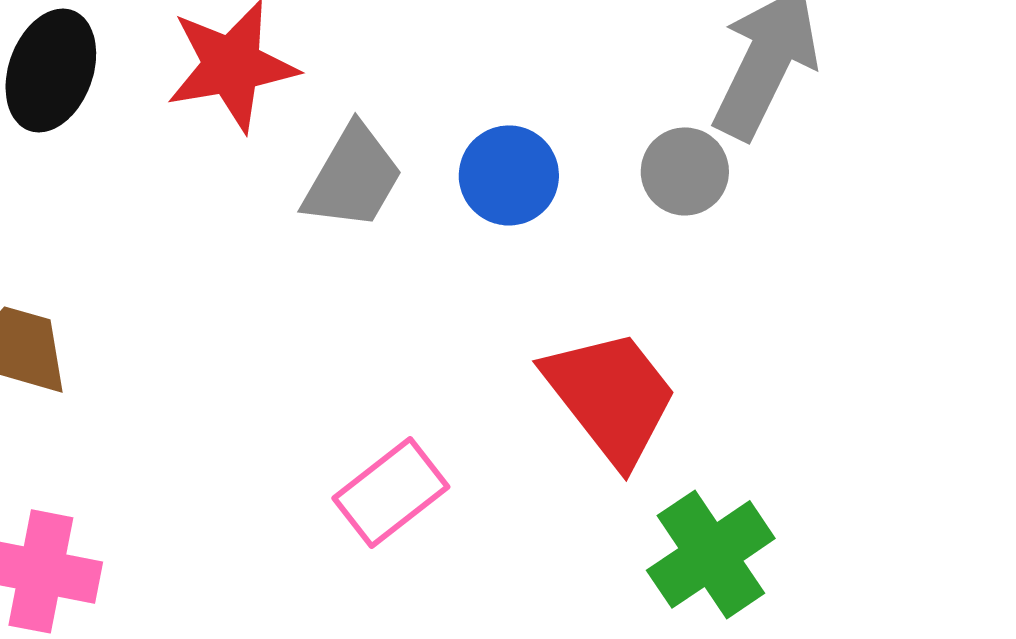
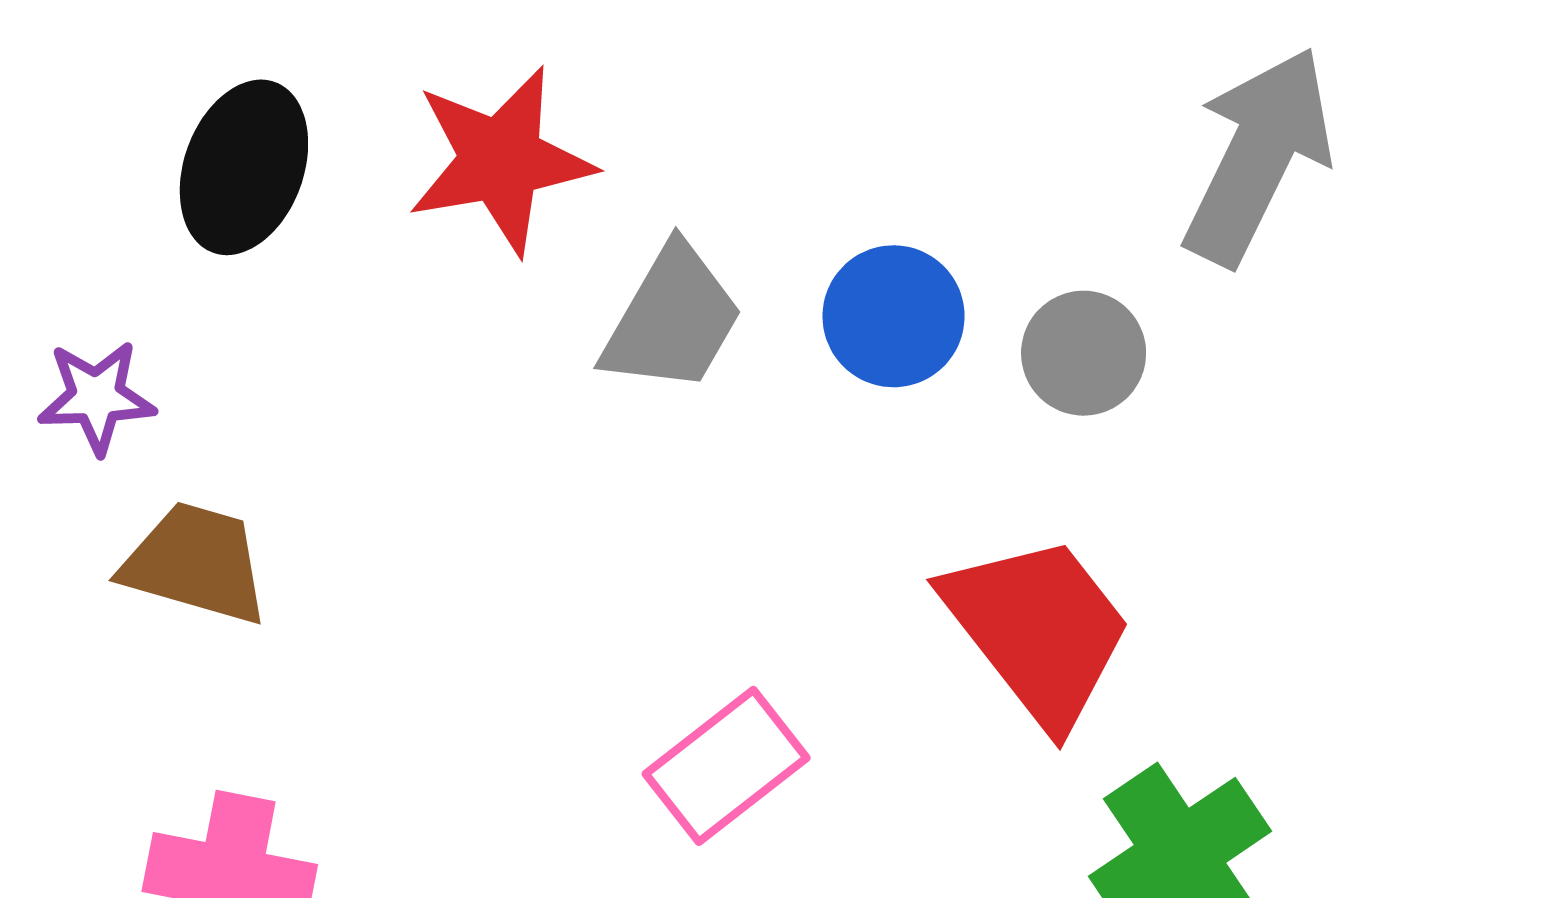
gray circle: (685, 171) -> (1084, 353), moved

